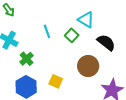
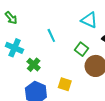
green square: (72, 35) -> (81, 49), moved

